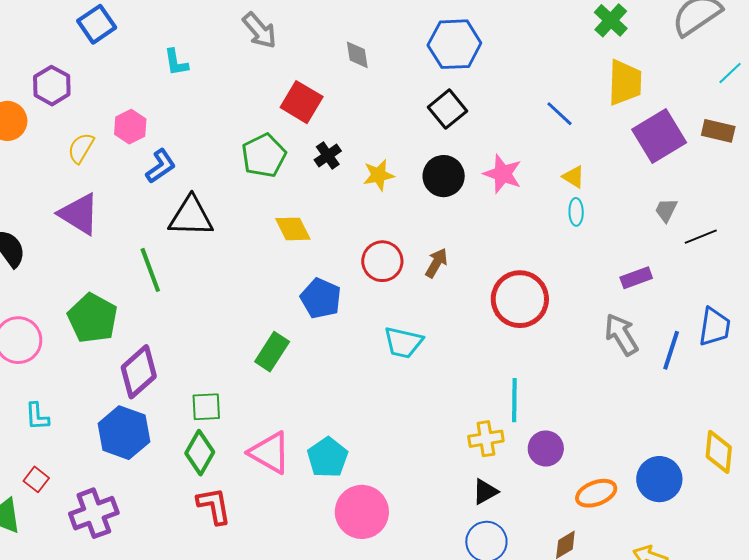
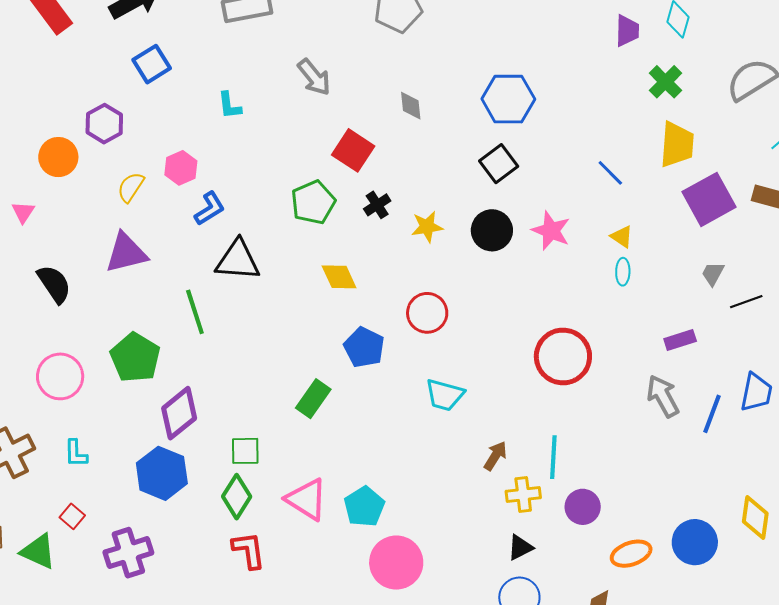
purple triangle: (79, 214) -> (126, 253), turned -48
brown arrow: (436, 263) -> (495, 456), moved

